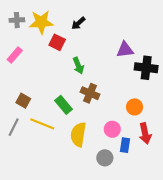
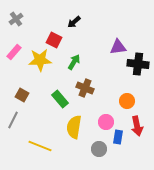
gray cross: (17, 20) -> (16, 19), turned -32
yellow star: (41, 22) -> (40, 60), moved
green arrow: (78, 66) -> (74, 62), turned -126
yellow line: (42, 124) -> (40, 146), moved

